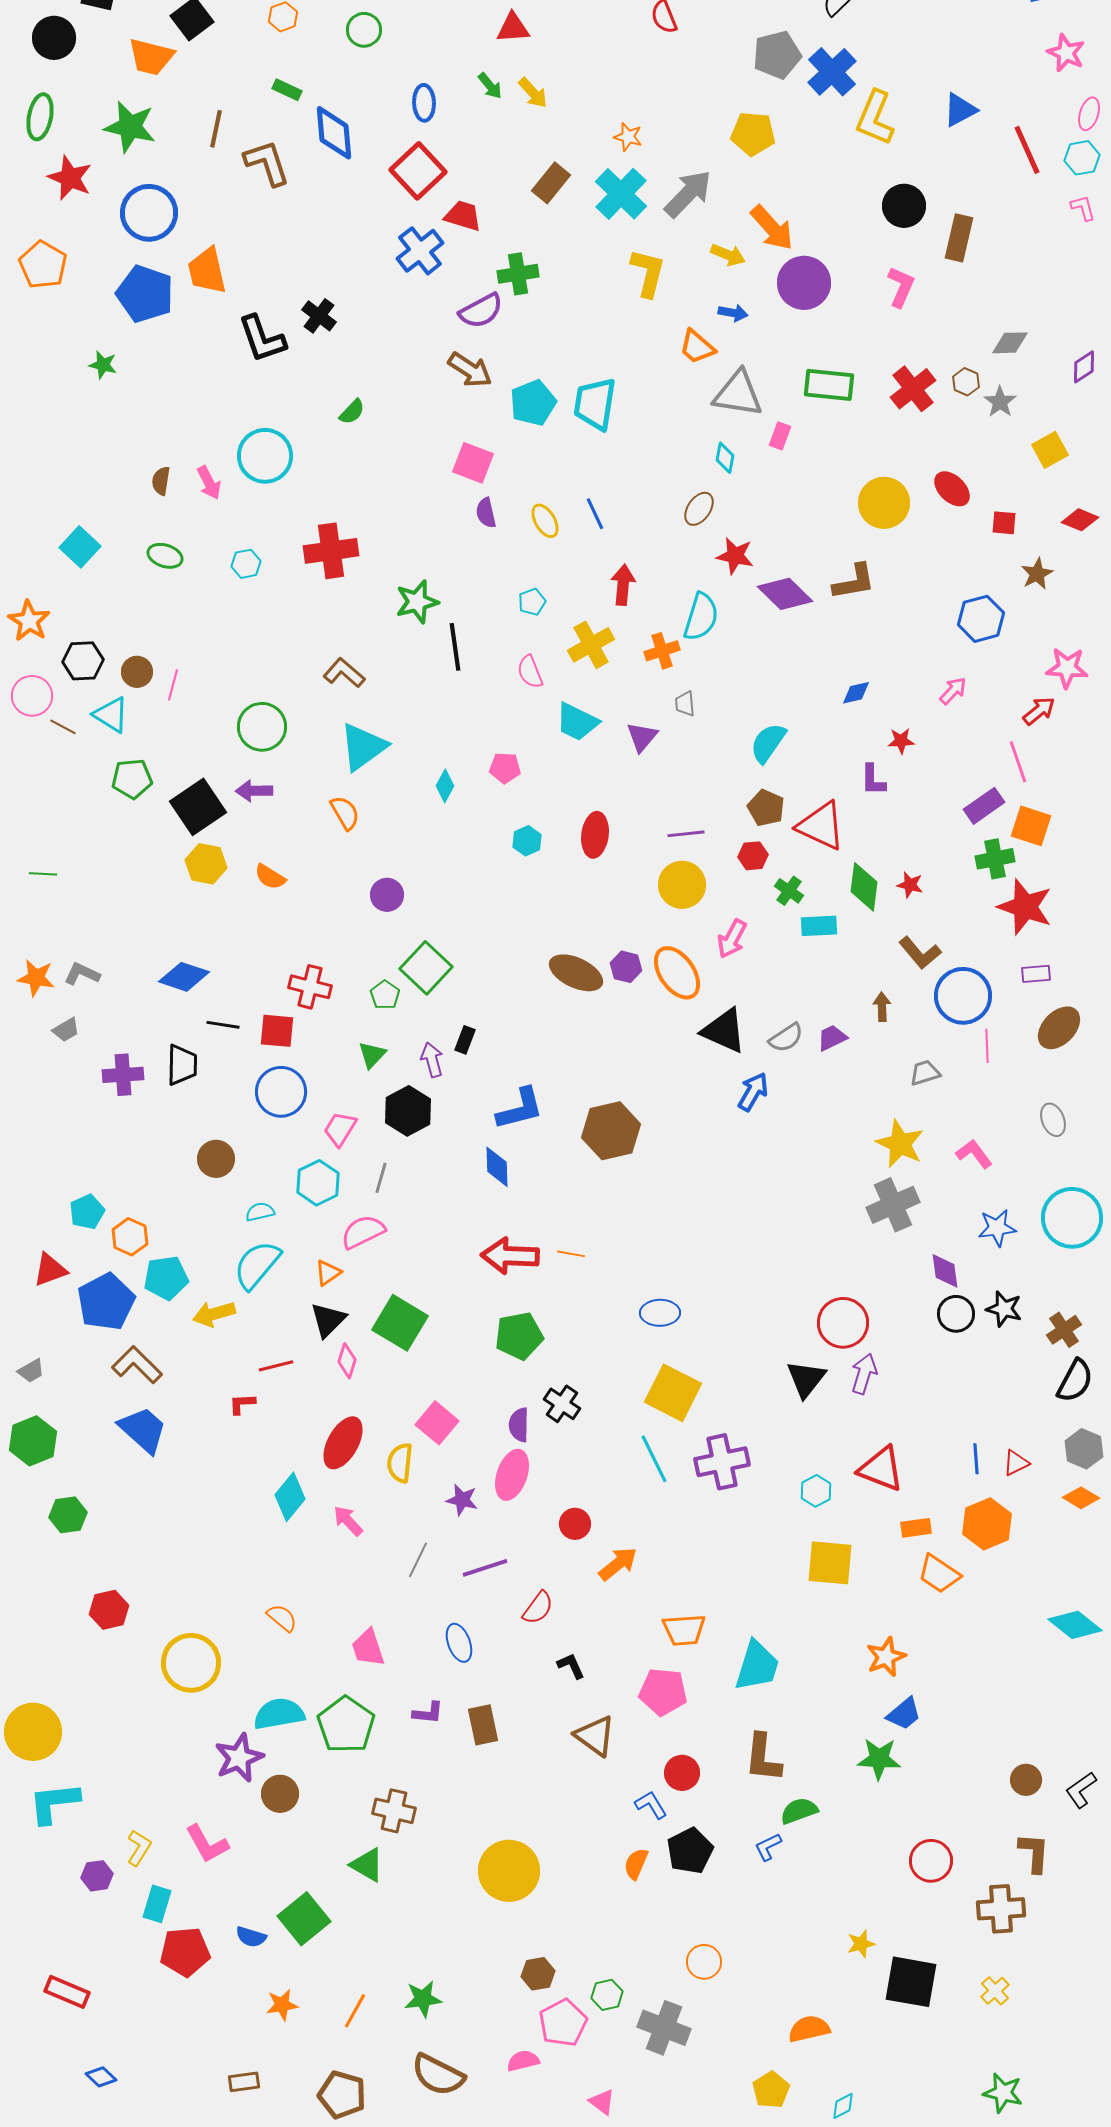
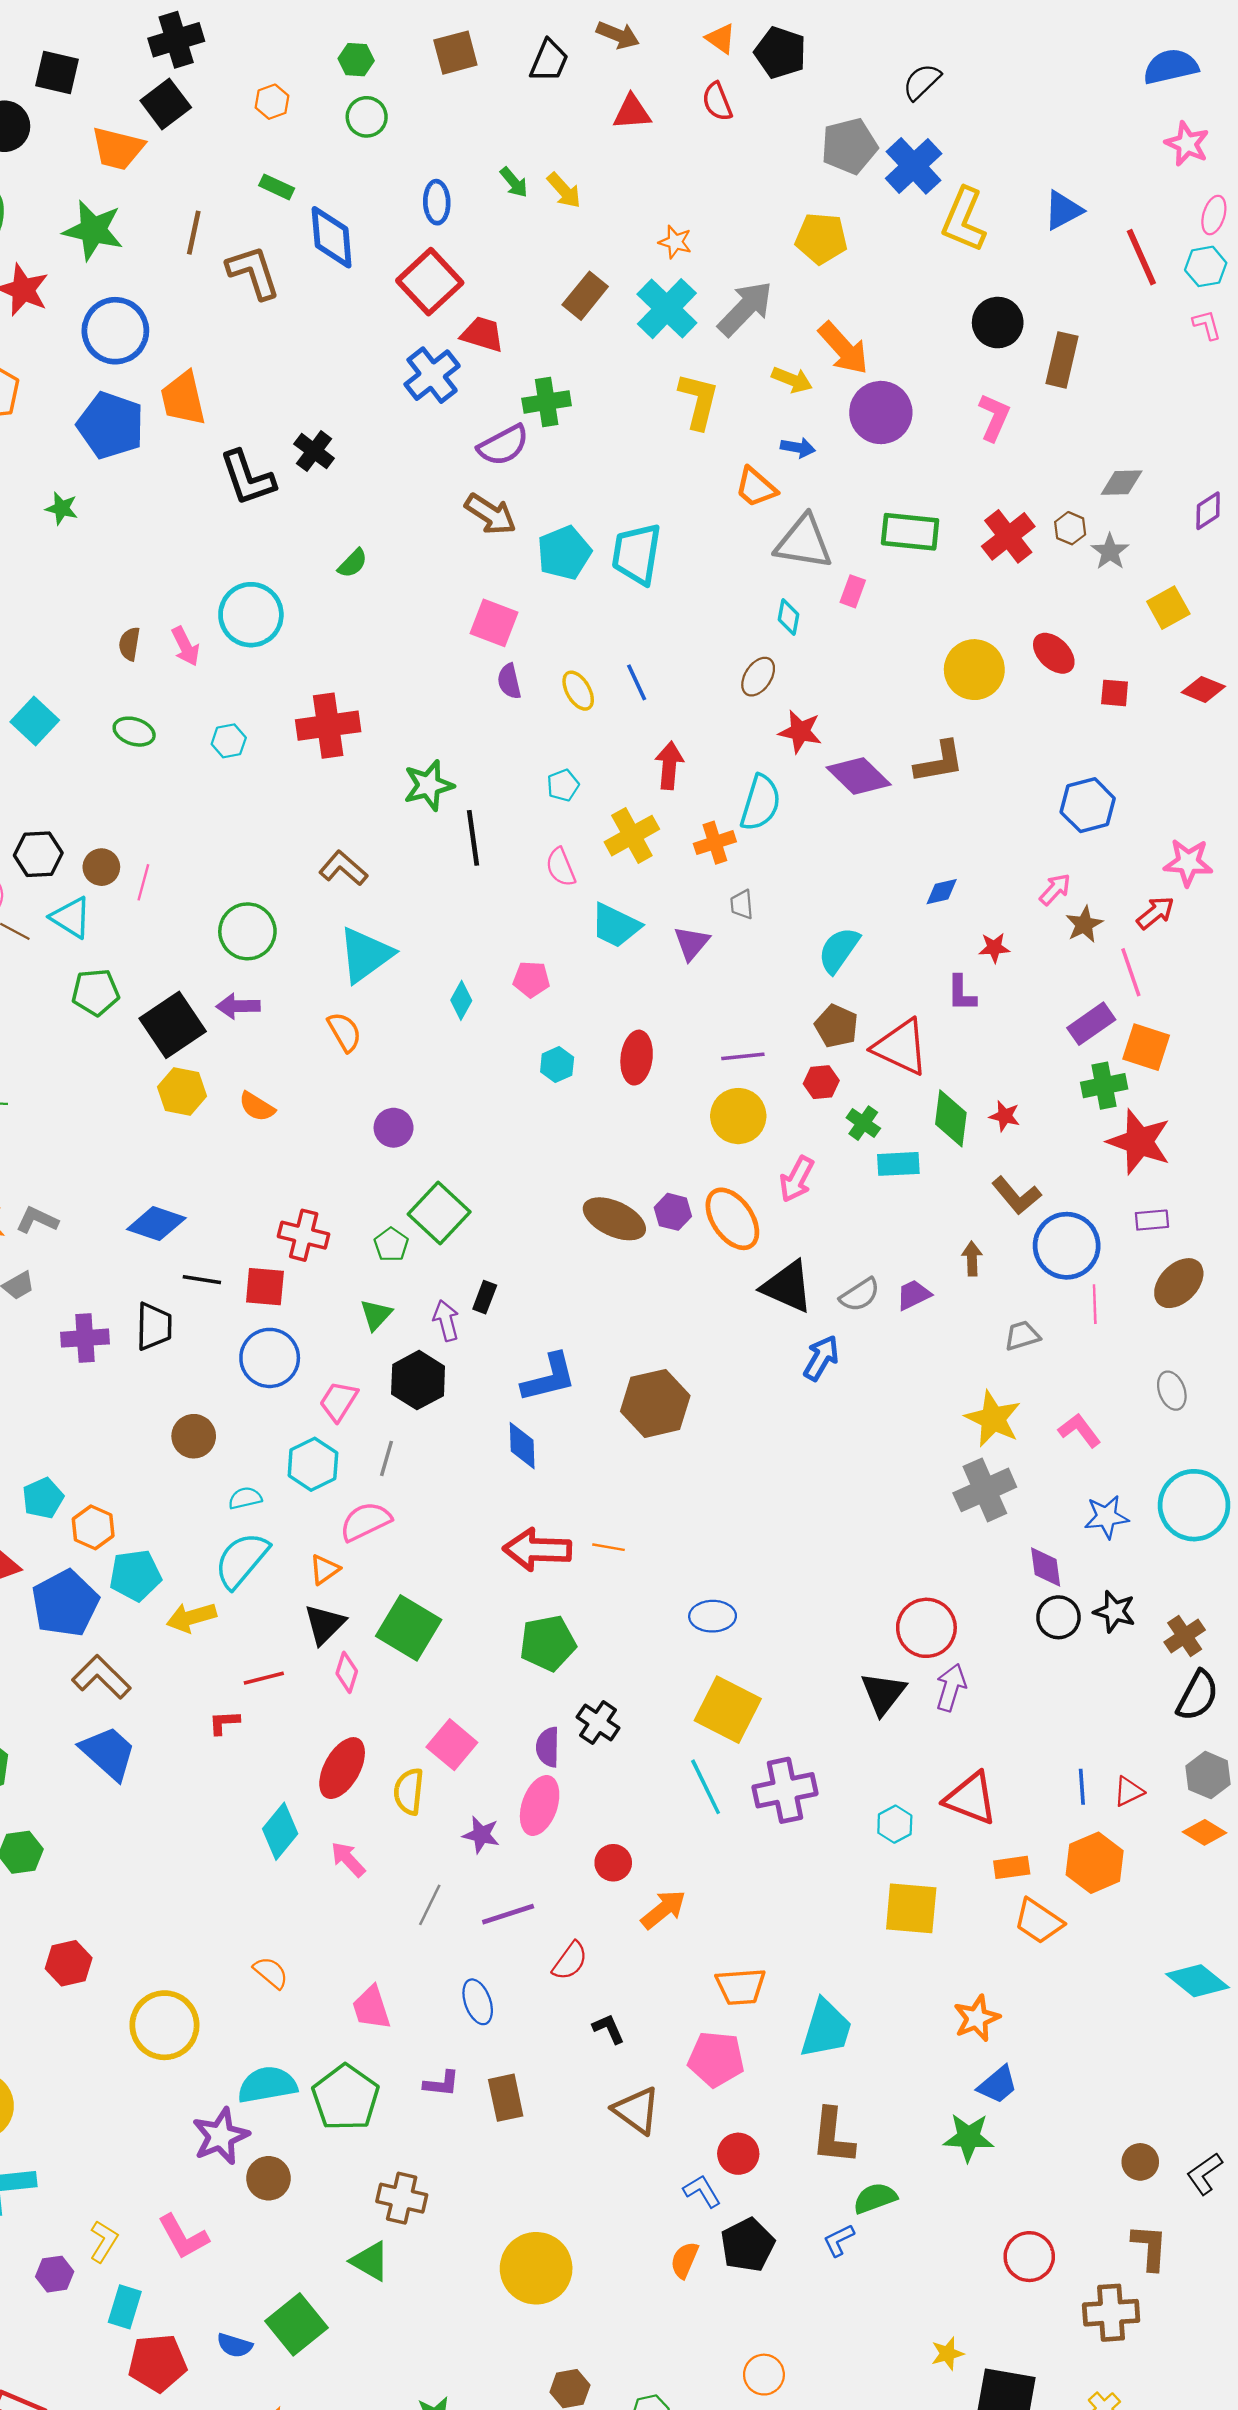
red triangle: (513, 28) -> (632, 112), moved
brown star: (1037, 574) -> (1084, 924), moved

